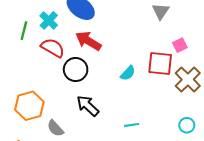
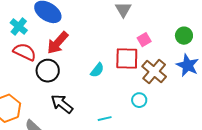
red arrow: (88, 41) -> (58, 43), turned -75
cyan circle: (187, 125) -> (139, 100), moved

